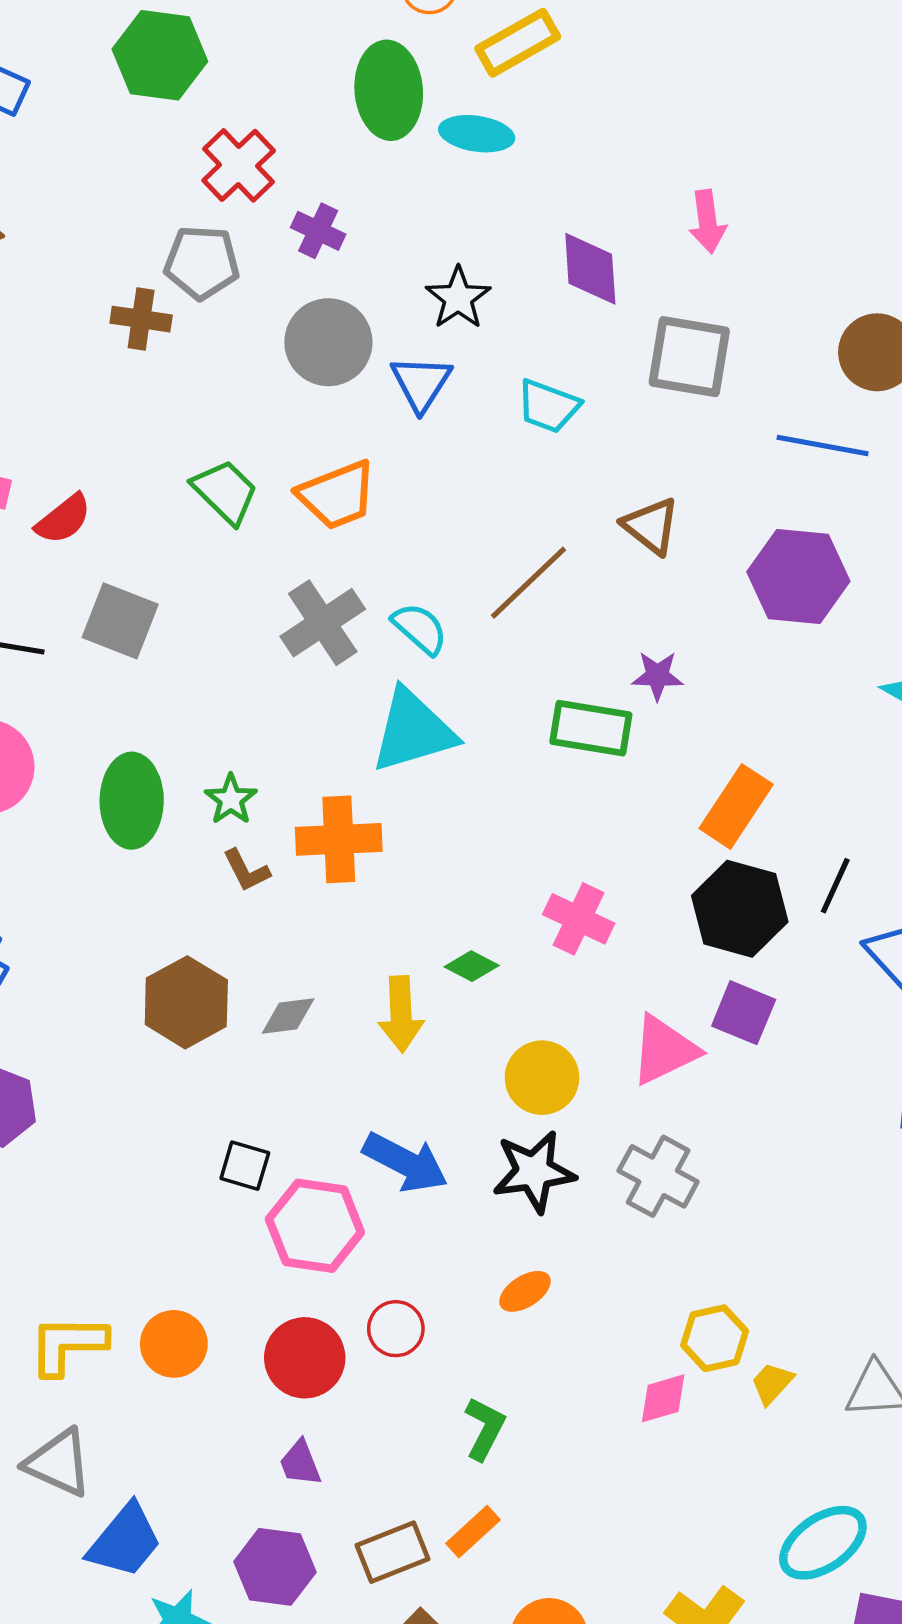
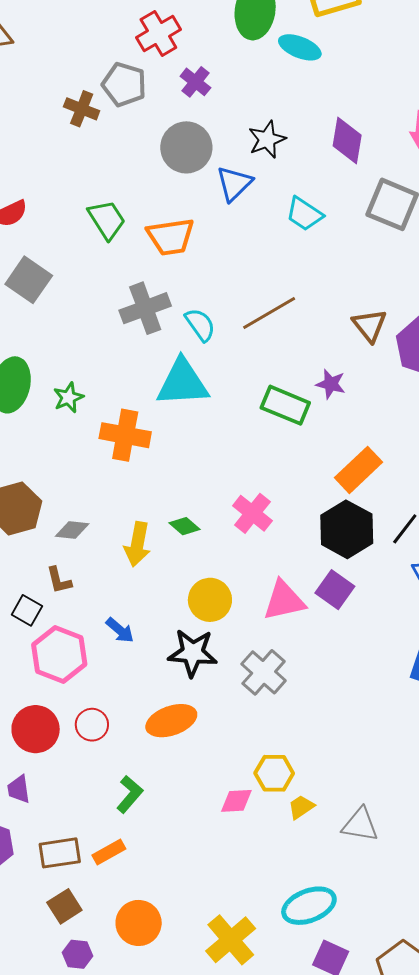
brown triangle: (651, 526) -> (370, 325), moved
brown L-shape: (246, 870) -> (59, 580), moved
blue arrow: (405, 1162) -> (120, 630), size x0.6
orange ellipse: (525, 1291) -> (171, 721), size x1.6

